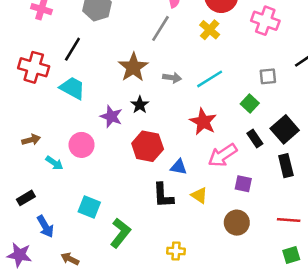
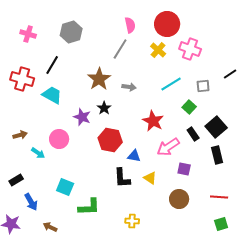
pink cross: (265, 21) -> (190, 49), moved
cyan line: (210, 79) -> (171, 84), moved
green L-shape: (120, 233) -> (89, 207), turned 50

